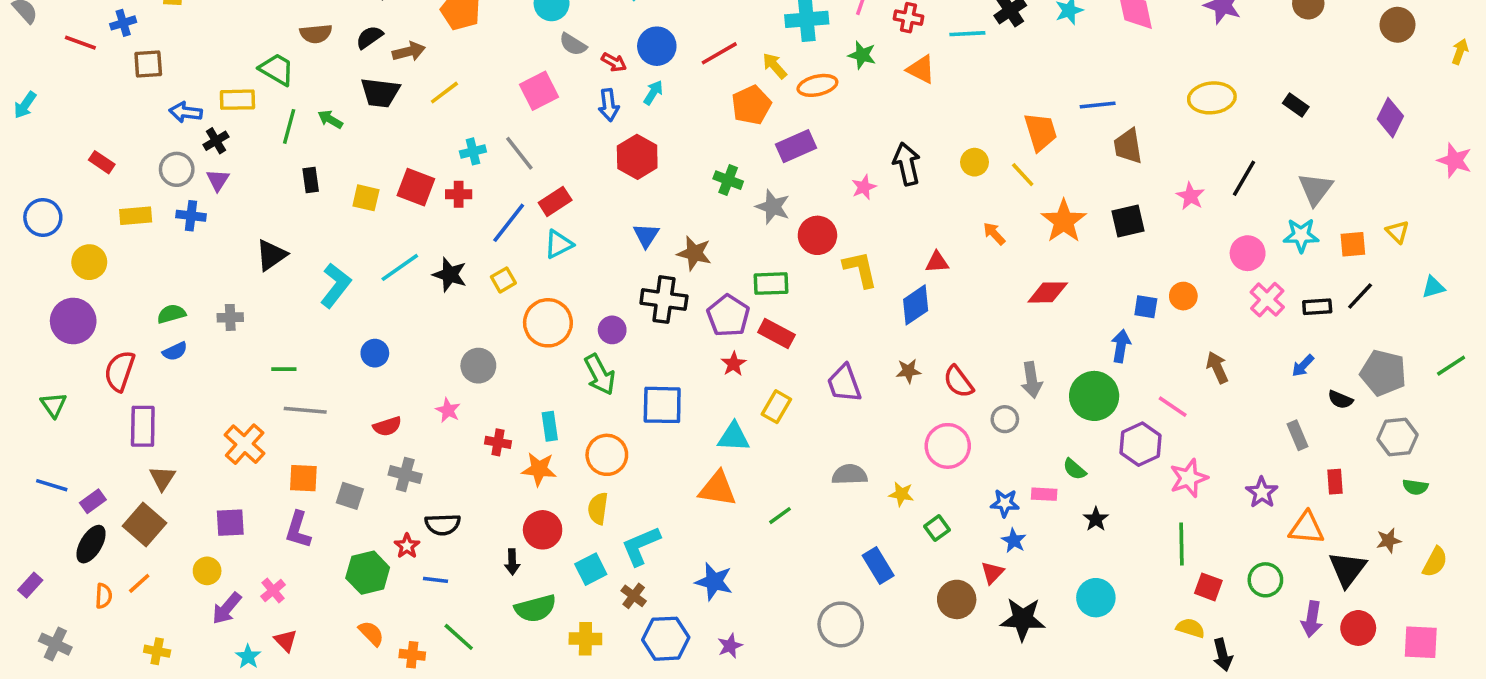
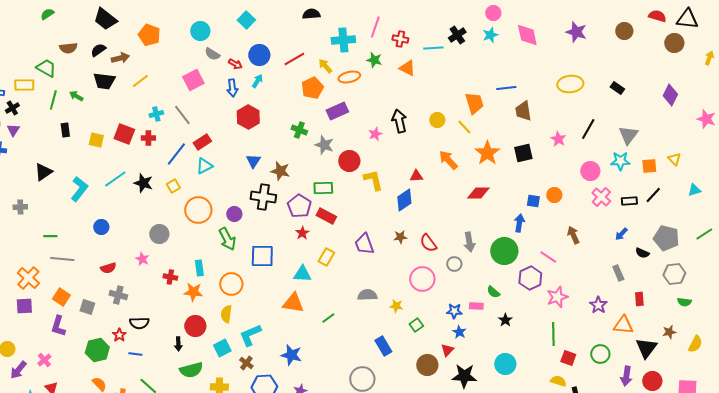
orange arrow: (994, 234) -> (448, 160), size x1.5
orange square: (303, 478) -> (61, 297), turned 30
purple square: (230, 523) -> (24, 306), moved

